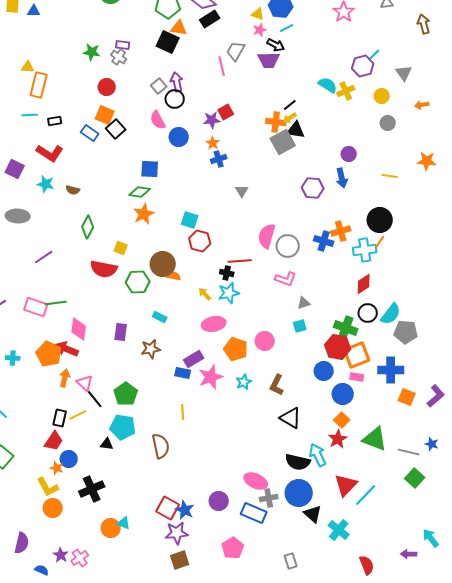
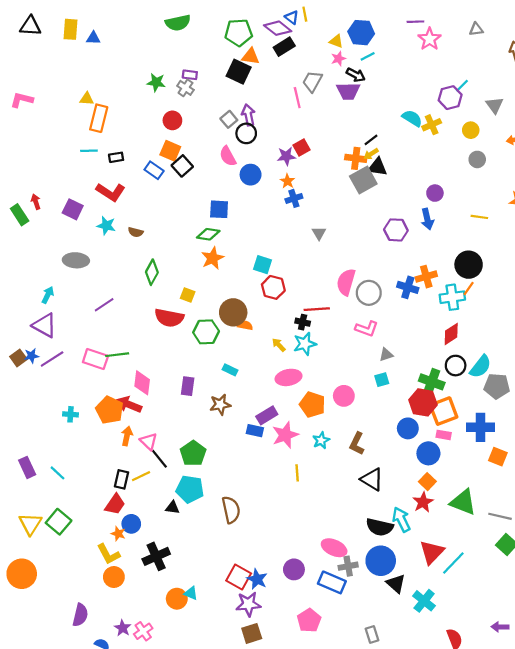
yellow line: (183, 412) -> (297, 473), moved

